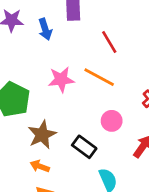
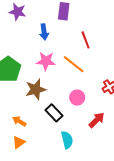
blue arrow: (45, 29) -> (44, 32), moved
brown star: (42, 135) -> (36, 89), moved

